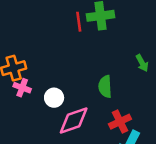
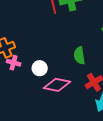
pink diamond: (74, 121) -> (57, 85), turned 36

